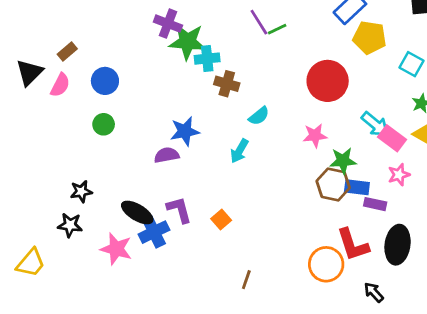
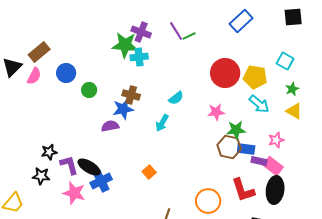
purple cross: (168, 24) -> (141, 32), moved
yellow pentagon: (370, 38) -> (255, 77), moved
brown rectangle: (67, 52) -> (39, 52), size x1.5
brown cross: (227, 84) -> (131, 95), moved
green circle: (104, 124) -> (89, 90), moved
pink rectangle: (392, 138) -> (273, 166), moved
purple L-shape: (179, 210) -> (69, 165), moved
orange circle: (326, 264) -> (208, 201), moved

